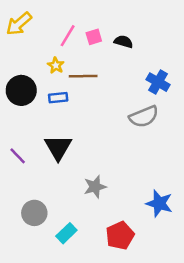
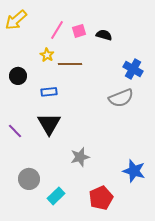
black circle: (21, 90) -> (18, 76), size x0.7
blue rectangle: (58, 98) -> (49, 92), moved

